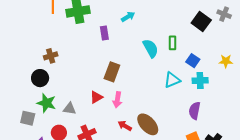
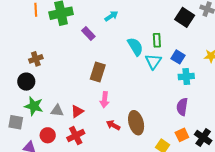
purple rectangle: (104, 33) -> (88, 34), turned -32
cyan triangle: (172, 80) -> (153, 61), moved, turned -30
red triangle: (96, 97) -> (77, 111), moved
brown ellipse: (148, 124) -> (136, 123), turned 30

